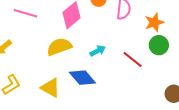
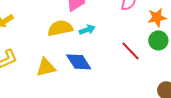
cyan arrow: (98, 51) -> (87, 30), moved
yellow triangle: (50, 88) -> (46, 67), turned -50

